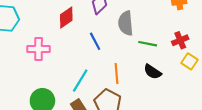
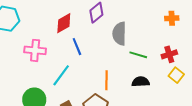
blue line: (95, 41) -> (77, 47), moved
black semicircle: (153, 72) -> (141, 82), turned 138
cyan line: (80, 81) -> (61, 75), moved

